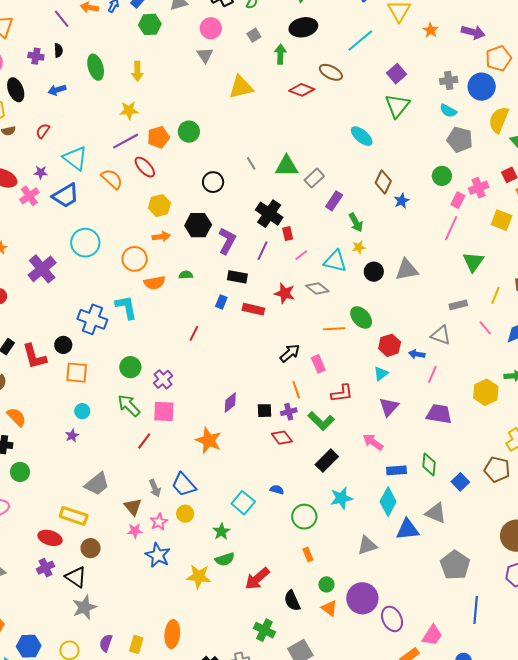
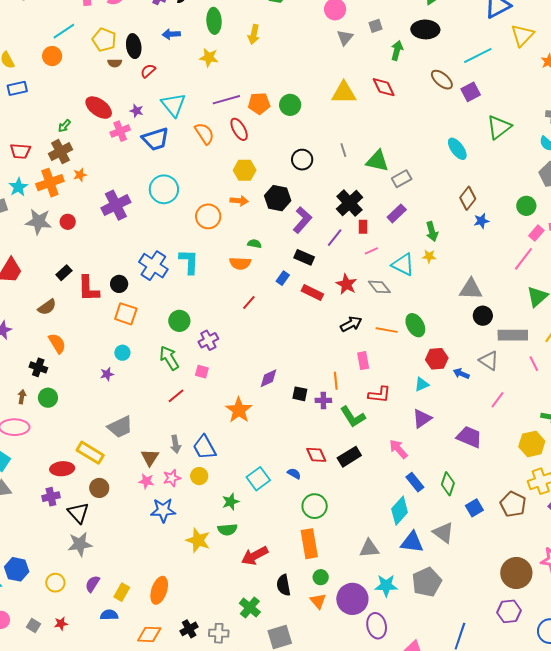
gray triangle: (205, 55) -> (345, 38), moved
purple square: (396, 74) -> (471, 92), moved
yellow triangle: (241, 87) -> (344, 93), moved
black ellipse: (16, 90) -> (134, 46), moved
red diamond: (302, 90) -> (384, 87), moved, turned 30
yellow star: (129, 111) -> (209, 58), moved
purple rectangle: (334, 201) -> (397, 213), moved
black circle: (374, 272) -> (483, 316), moved
orange semicircle: (155, 283) -> (240, 263), moved
gray rectangle: (458, 305) -> (513, 335), size x1.6
black arrow: (290, 353) -> (351, 324), moved
pink line: (432, 374) -> (498, 400), moved
yellow hexagon: (486, 392) -> (532, 444), moved
pink square: (164, 411) -> (202, 372), size x0.6
red diamond: (282, 438) -> (316, 455), moved
blue rectangle: (396, 470) -> (415, 482), turned 42
cyan star: (341, 498) -> (386, 586), moved
red ellipse: (50, 538) -> (62, 469), turned -35
orange rectangle: (308, 554) -> (309, 544), size x2.0
blue star: (158, 555) -> (163, 510), turned 30
gray pentagon: (455, 565) -> (427, 582), moved

